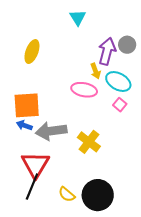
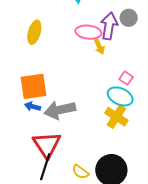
cyan ellipse: (118, 82) -> (120, 96), moved
pink ellipse: (84, 90) -> (88, 32), moved
yellow cross: (89, 142) -> (116, 117), moved

